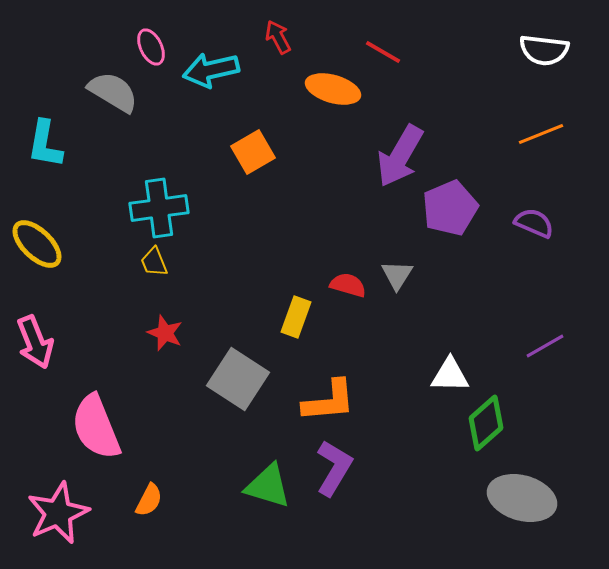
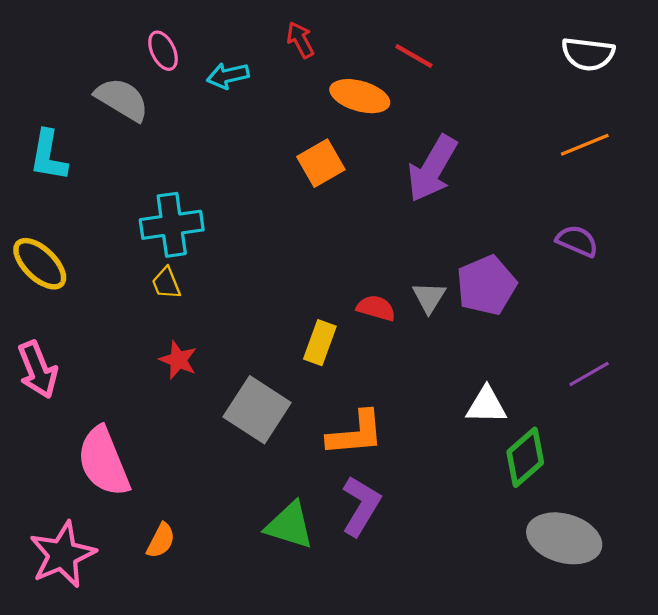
cyan arrow: (211, 70) -> (228, 76), size x0.7
orange square: (253, 152) -> (321, 163), moved
purple pentagon: (450, 208) -> (486, 285), moved

